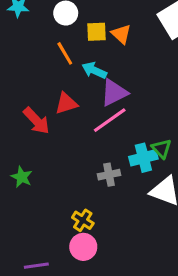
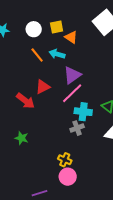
yellow square: (97, 32) -> (57, 27), moved
cyan arrow: (94, 70) -> (57, 54), moved
cyan cross: (143, 158) -> (83, 112), moved, turned 30

